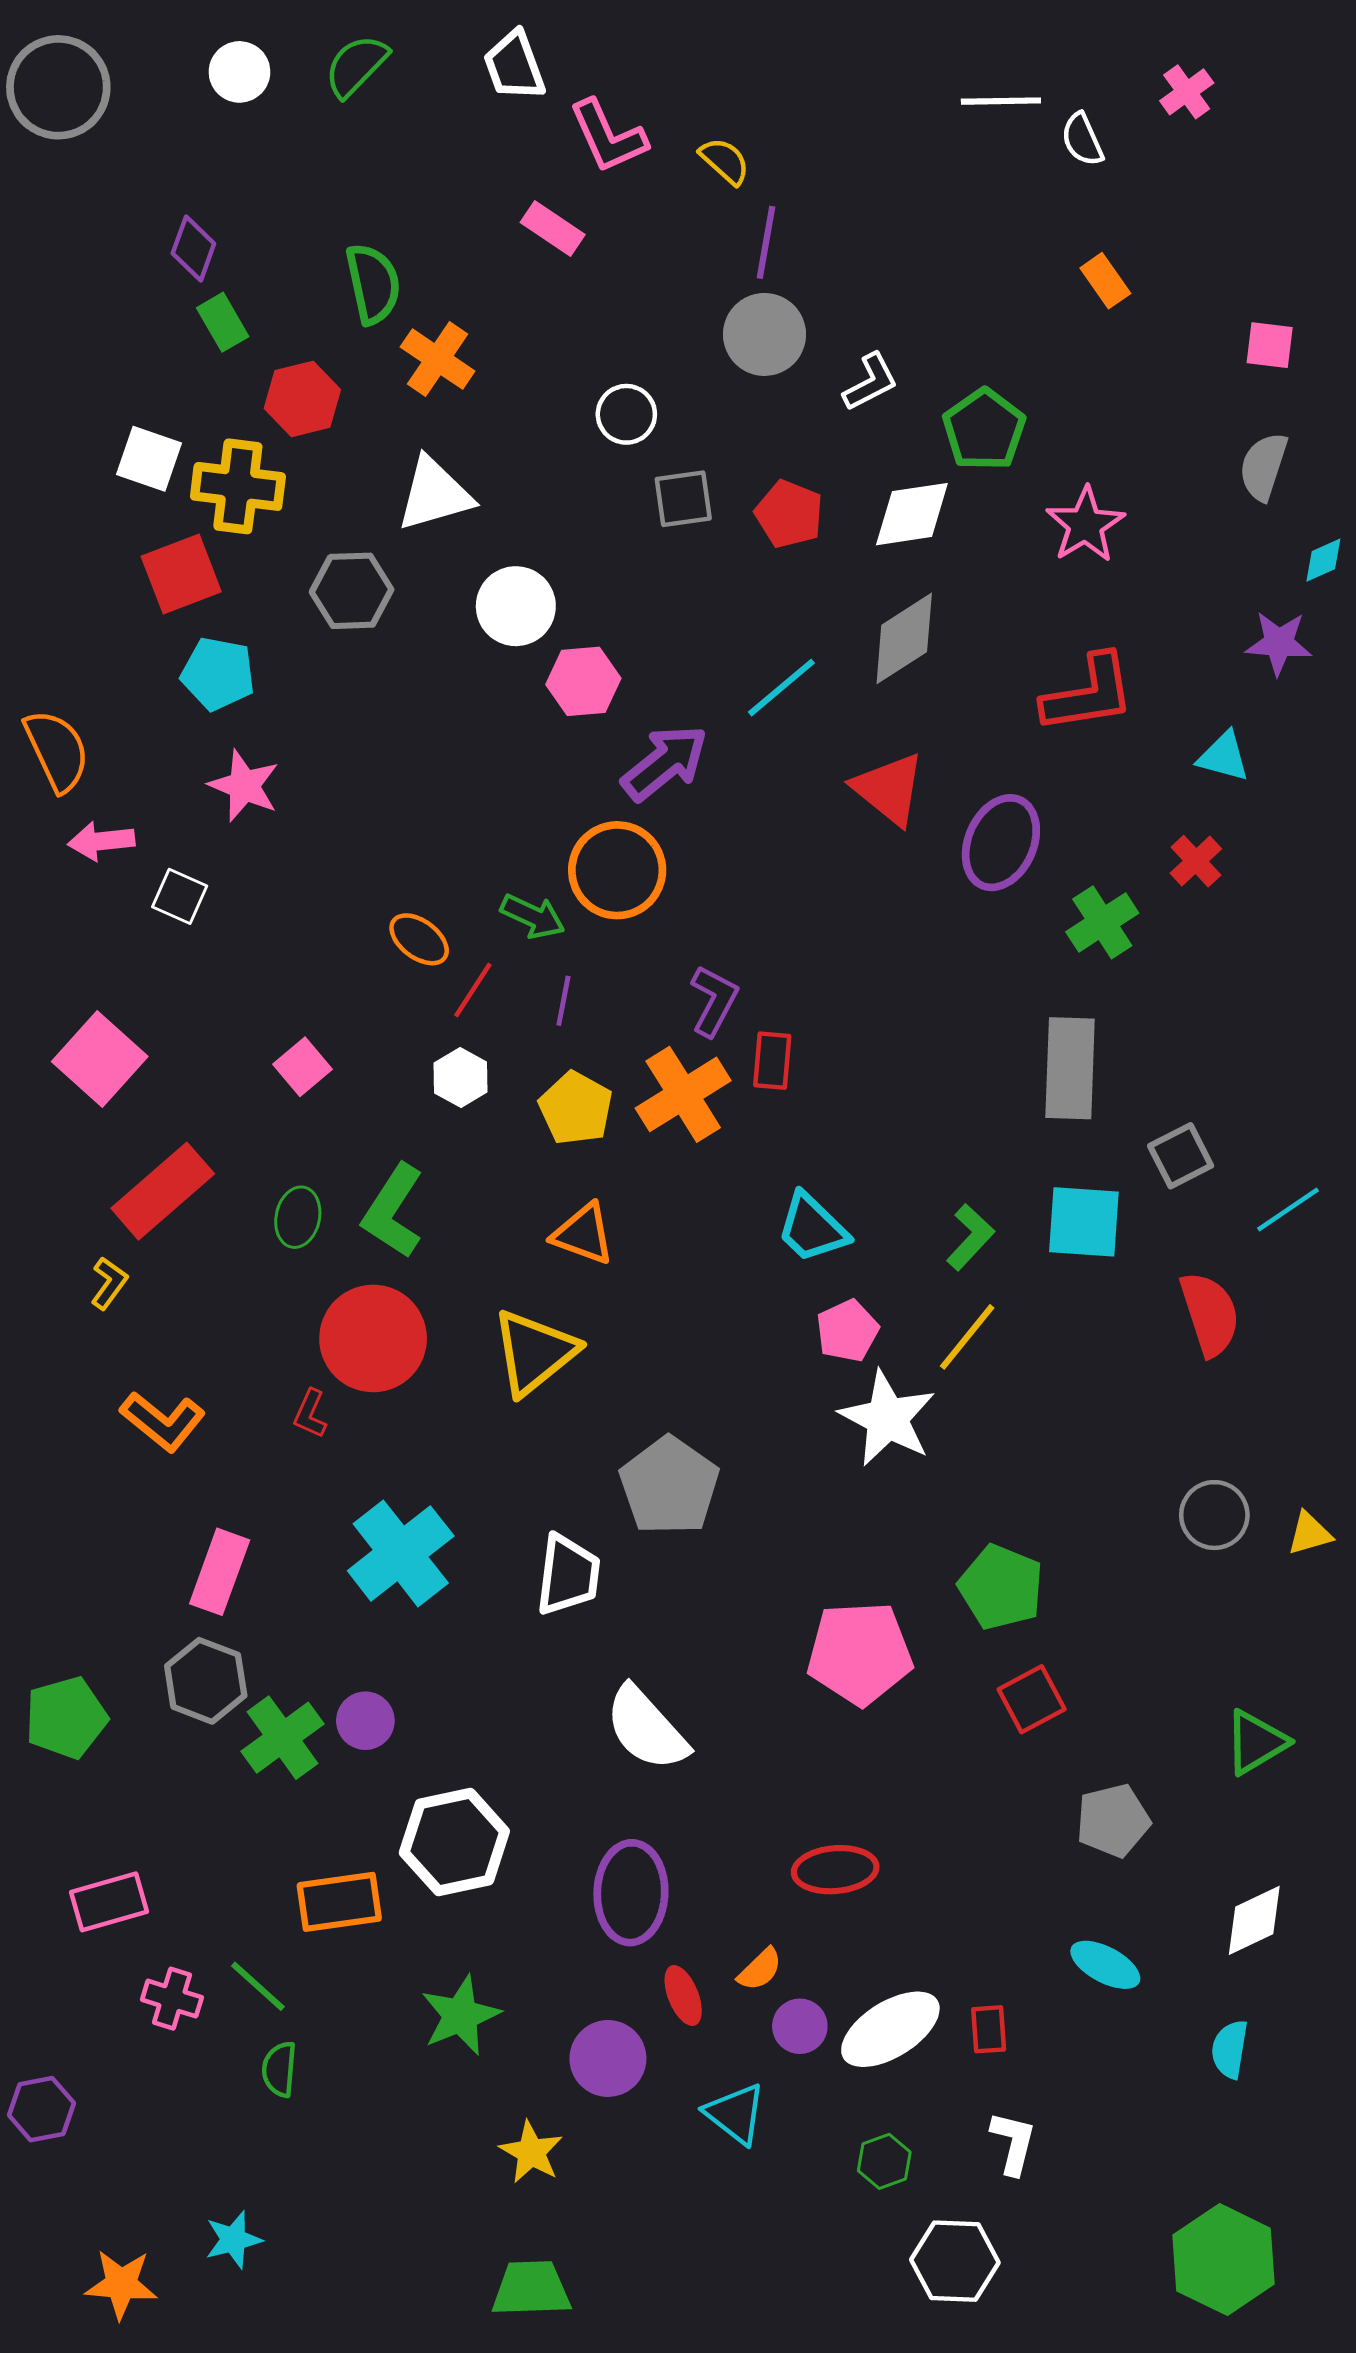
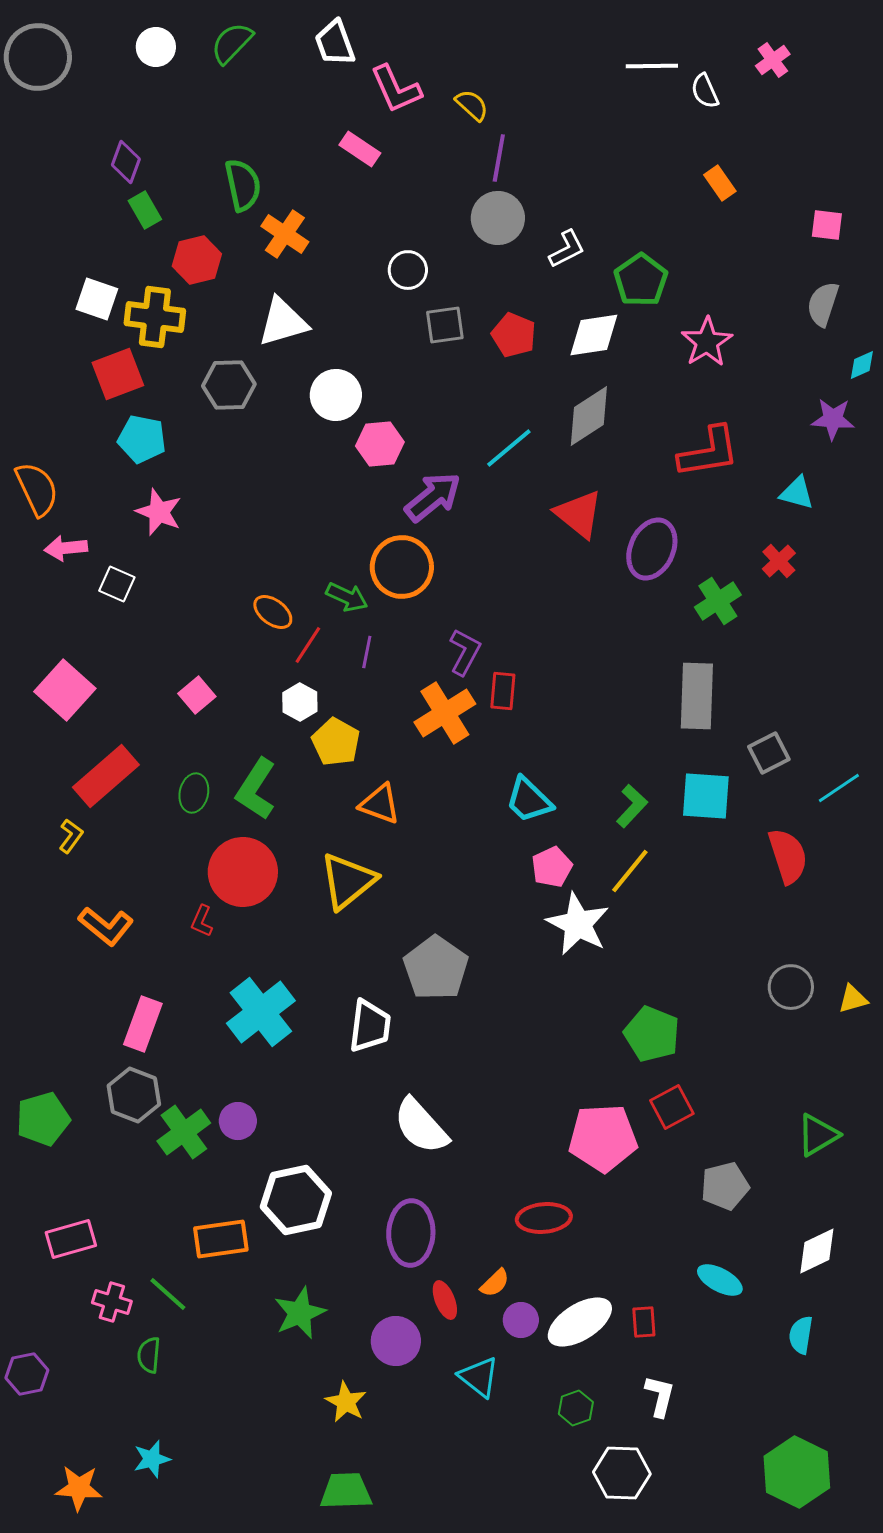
yellow pentagon: (576, 1108) -> (336, 742), moved
pink pentagon: (860, 1653) -> (603, 1138), moved
green semicircle: (279, 2069) -> (149, 1355), moved

